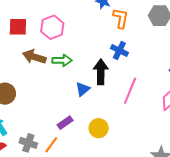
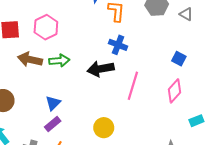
black arrow: (101, 72) -> (101, 69), turned -95
blue triangle: (83, 89) -> (53, 103), moved
purple rectangle: (65, 123) -> (53, 124), moved

